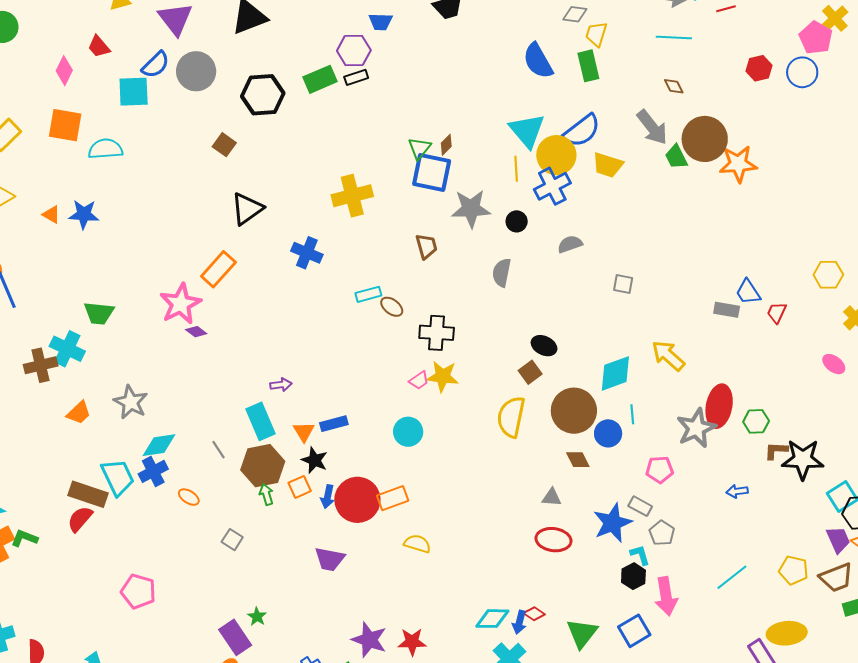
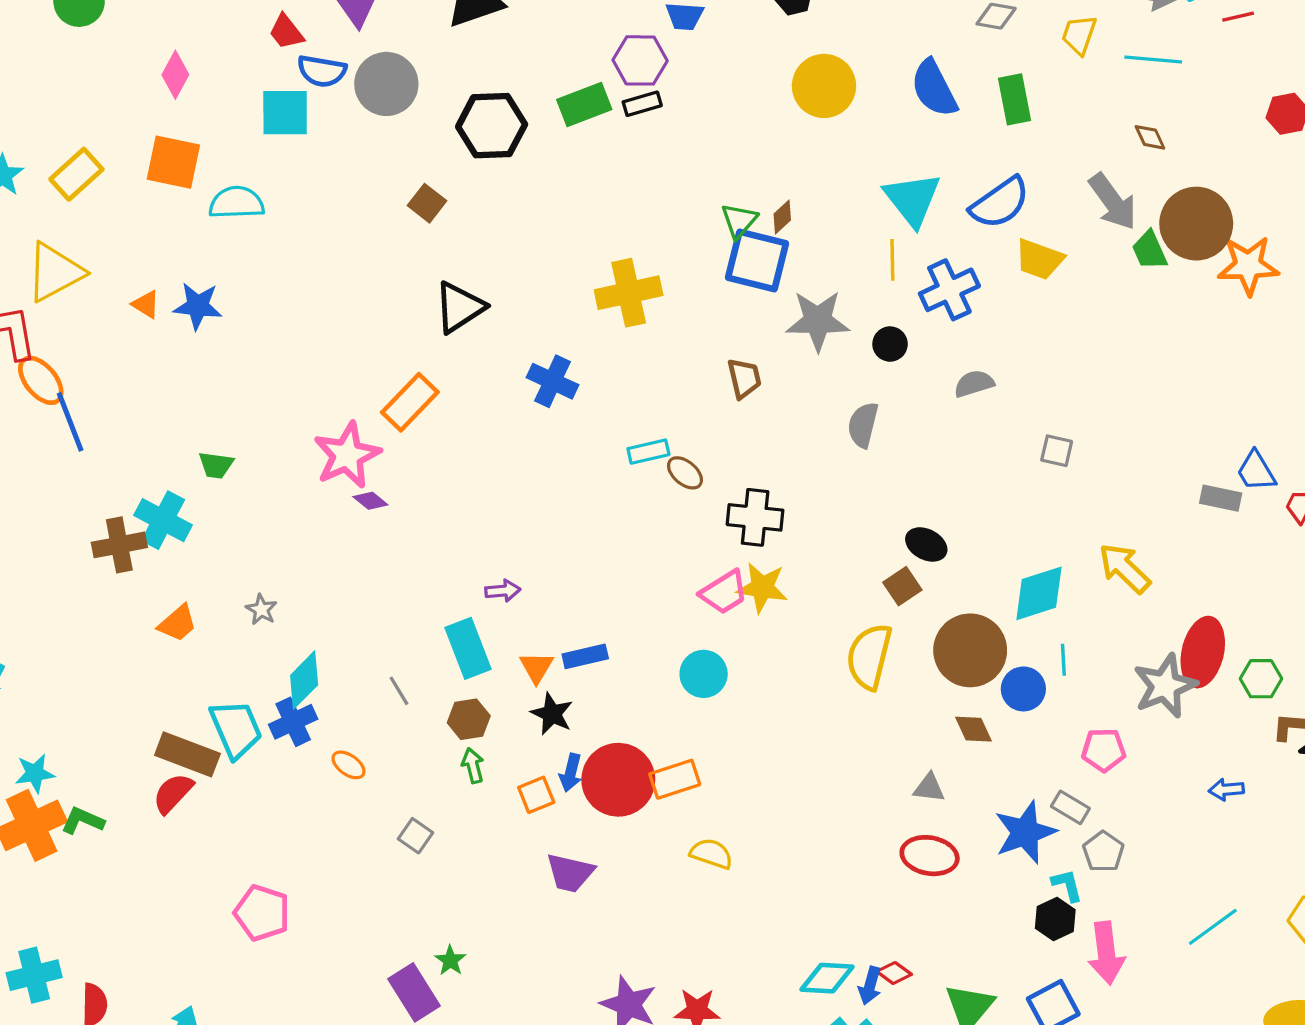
yellow trapezoid: (596, 34) -> (1079, 35), moved
red trapezoid: (99, 47) -> (286, 32), moved
blue semicircle: (156, 65) -> (322, 71), turned 52
yellow circle: (556, 155) -> (824, 86), moved
green trapezoid: (99, 313) -> (216, 465), size x0.7
pink trapezoid: (419, 380) -> (724, 592), size x1.5
gray star: (131, 402) -> (261, 610), size x0.6
cyan diamond: (159, 445) -> (304, 680), turned -39
brown hexagon: (263, 466) -> (469, 719), size x0.6
orange square: (300, 487) -> (536, 795), moved

